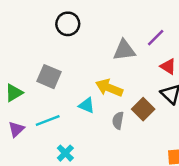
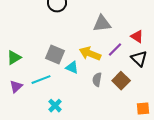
purple line: (156, 38) -> (115, 50), moved
gray square: (49, 77) -> (55, 55), moved
brown square: (143, 109) -> (121, 81), moved

